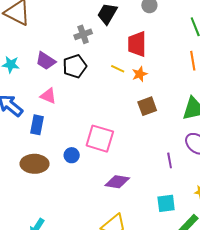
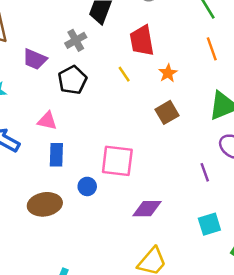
purple trapezoid: (46, 61) -> (35, 59), moved
yellow line: (118, 69) -> (124, 74), turned 40
orange star: (140, 74) -> (168, 73), moved
blue rectangle: (37, 125) -> (56, 155), moved

